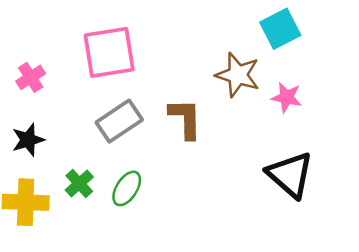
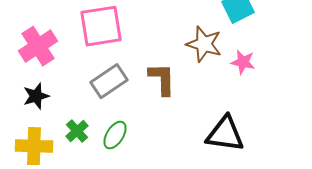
pink cross: (31, 77) -> (38, 46), size x1.6
black triangle: (290, 175) -> (225, 134), moved, turned -33

